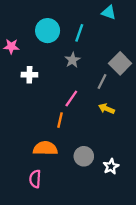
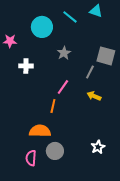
cyan line: (79, 33) -> (70, 17), moved, turned -70
gray square: (120, 63) -> (106, 56), turned -30
gray circle: (84, 156) -> (55, 151), moved

